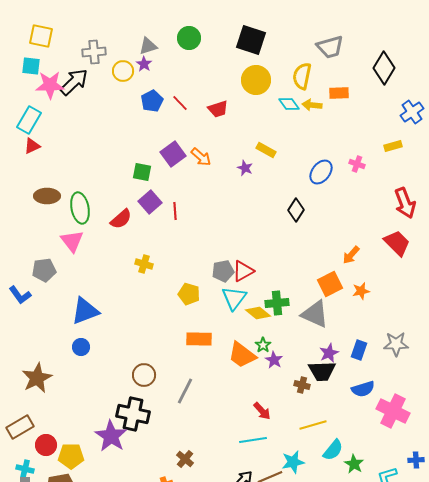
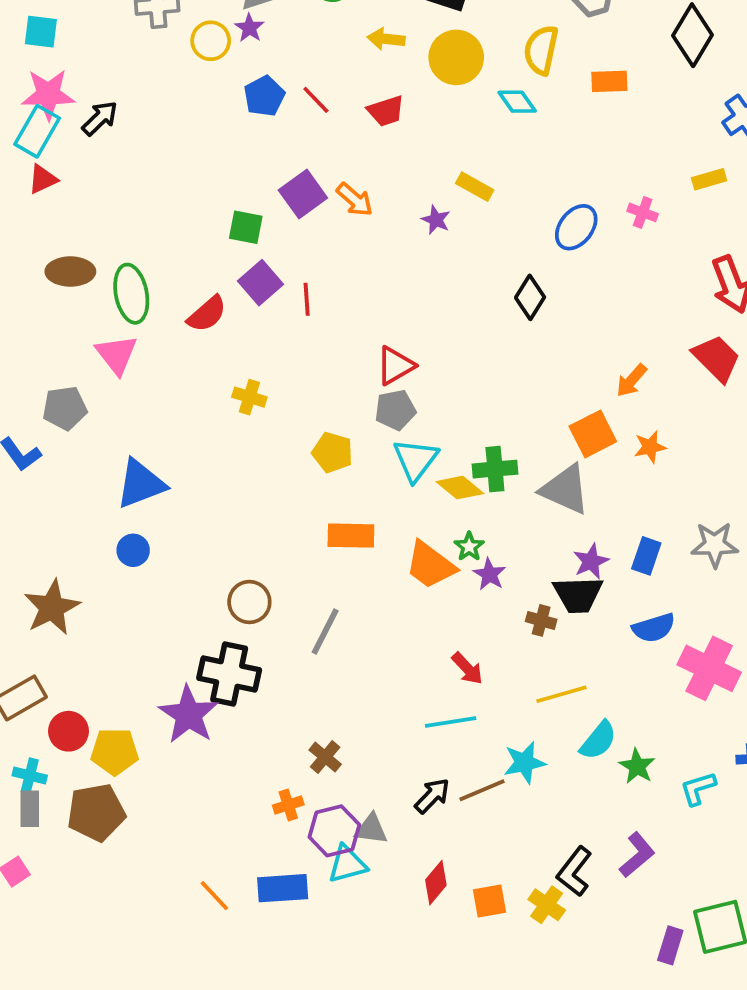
black arrow: (74, 82) -> (100, 118), moved, size x0.7
pink star: (50, 85) -> (48, 94), moved
yellow arrow: (312, 105) -> (386, 39), moved
red triangle: (243, 271) -> (395, 366), moved

